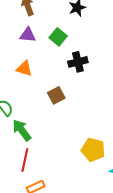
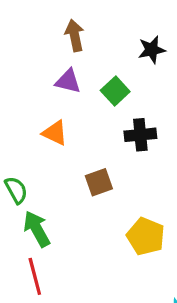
yellow pentagon: (93, 150) -> (146, 236), moved
red line: (25, 160) -> (35, 276), turned -35

